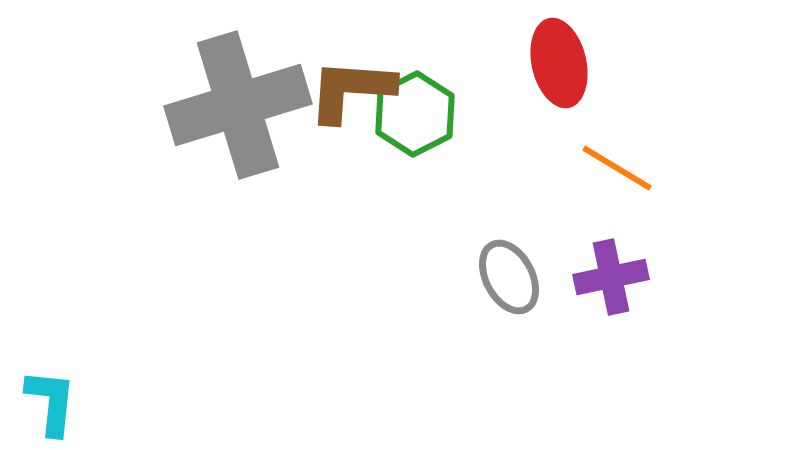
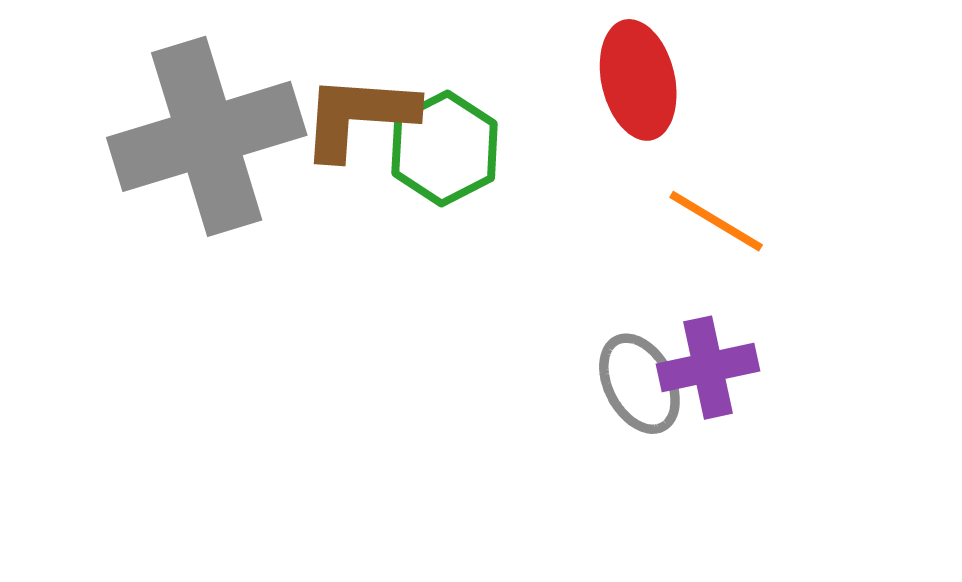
gray ellipse: (509, 277) -> (639, 384), moved

